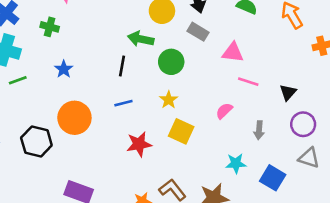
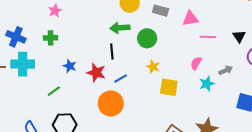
green line: (18, 80) -> (54, 91), moved
orange circle: (74, 118) -> (111, 104), moved
gray arrow: (259, 130) -> (226, 70), turned -104
red star: (139, 144) -> (96, 73), moved, turned -30
cyan star: (236, 163) -> (207, 84), moved

